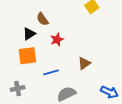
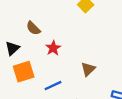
black triangle: (29, 34) -> (12, 48), moved

